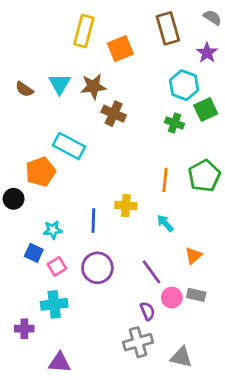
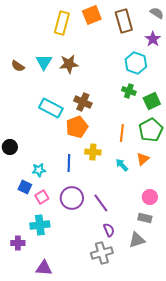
orange square: (120, 49) -> (92, 15), moved
green square: (206, 110) -> (152, 101), moved
brown cross: (114, 114) -> (83, 102), moved
orange pentagon: (41, 172) -> (77, 127), moved
orange triangle: (193, 256) -> (143, 159), moved
purple line: (152, 272) -> (101, 203), moved
pink circle: (172, 298) -> (150, 197), moved
gray triangle: (181, 357) -> (137, 240), moved, turned -30

